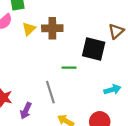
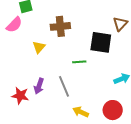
yellow triangle: (29, 29) -> (39, 47), moved
purple arrow: (26, 111) -> (39, 86), moved

